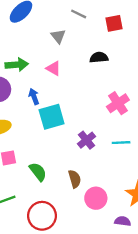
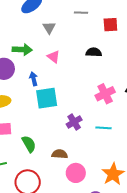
gray line: (79, 14) -> (81, 13), turned -32
gray triangle: (58, 36) -> (49, 28), moved
brown semicircle: (75, 179) -> (60, 154), turned -77

